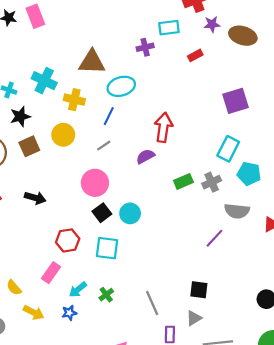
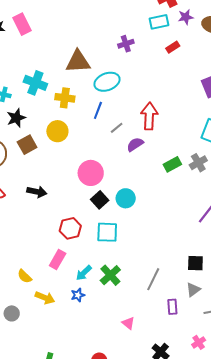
cyan rectangle: (169, 28) -> (159, 22), moved
gray line: (104, 146) -> (117, 128), moved
green cross: (106, 295) -> (110, 275), size x1.5
gray line: (152, 303) -> (153, 279), turned 55

